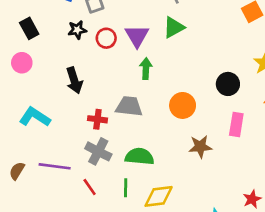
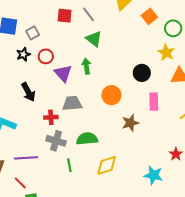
green triangle: (174, 27) -> (94, 39), turned -42
purple triangle: (137, 36) -> (63, 73), moved
green arrow: (146, 69) -> (86, 66), moved
red line: (90, 187) -> (20, 183), moved
green line: (126, 188) -> (69, 165), moved

